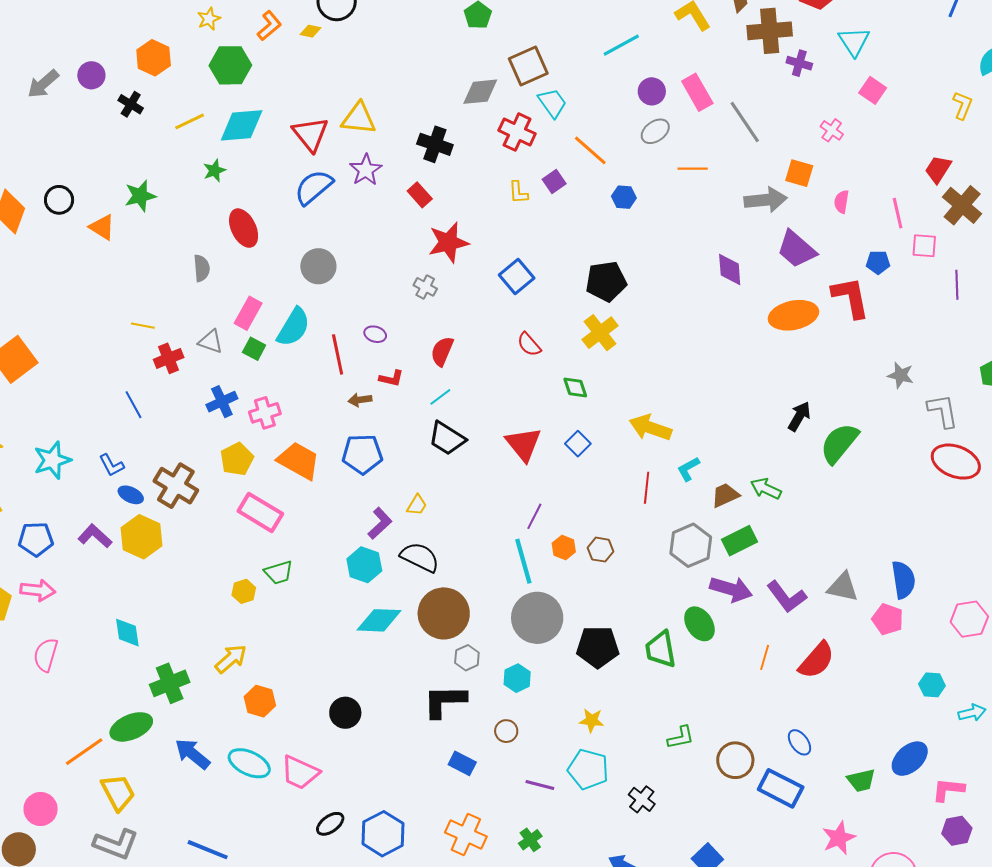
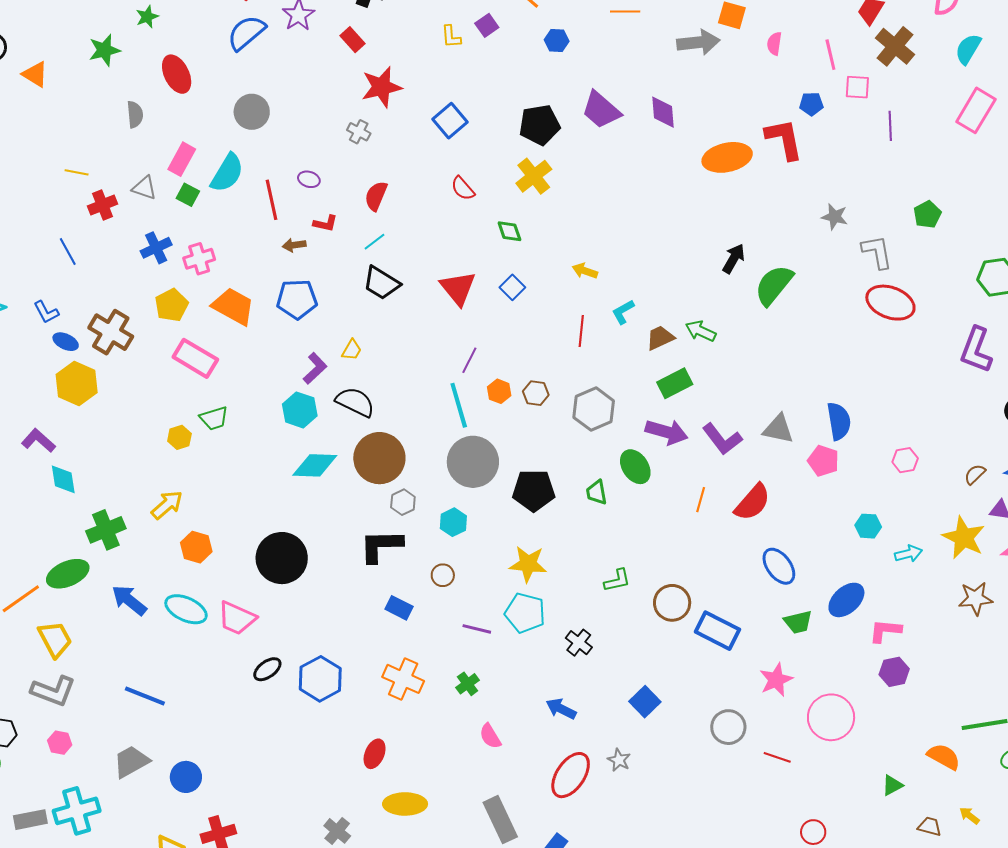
green star: (140, 196) -> (104, 50), moved
purple trapezoid: (797, 249) -> (601, 110), moved
yellow arrow: (650, 428) -> (585, 271), size x0.6
purple L-shape: (95, 536) -> (38, 441), moved
gray hexagon: (691, 545) -> (594, 409), moved
pink hexagon: (969, 619) -> (905, 460), size x0.7
green trapezoid: (661, 649) -> (597, 492), size x0.7
black circle: (345, 713) -> (282, 558), size x1.6
yellow star: (592, 720) -> (528, 564), size x1.5
blue ellipse: (799, 742) -> (779, 566), moved, size x1.4

